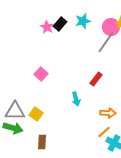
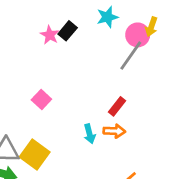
cyan star: (83, 21) -> (107, 17), moved
orange arrow: (108, 113) -> (114, 131), moved
yellow square: (36, 114) -> (35, 154), size x1.5

